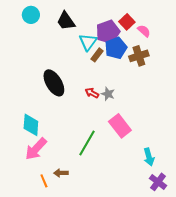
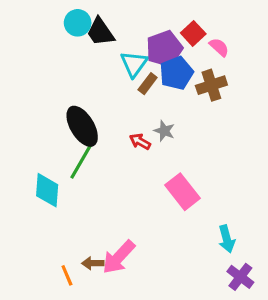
cyan circle: (31, 15) -> (78, 23), moved
gray star: (108, 94) -> (164, 131), moved
green line: (87, 143) -> (82, 160), moved
pink arrow: (36, 149) -> (119, 257), moved

